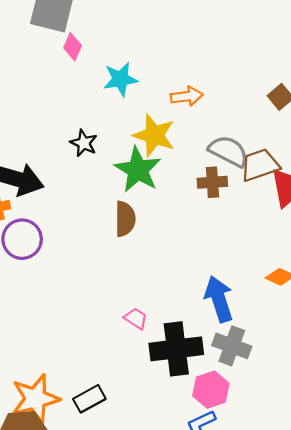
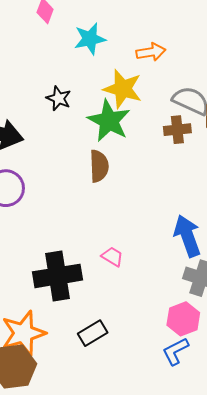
black cross: (176, 349) -> (57, 276), moved
black rectangle: (89, 399) -> (93, 333), moved

